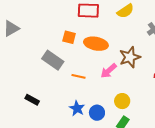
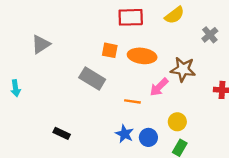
brown star: (130, 57) -> (183, 69), turned 30
orange line: (78, 76) -> (132, 101), moved
black rectangle: (32, 100) -> (62, 133), moved

